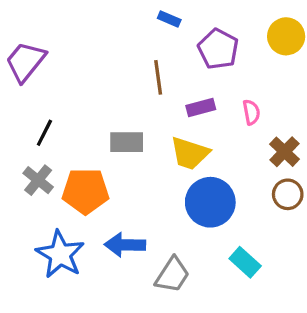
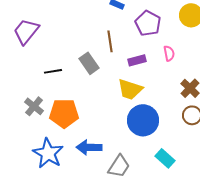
pink semicircle: (251, 112) -> (169, 53), moved
black line: (44, 133) -> (53, 71), moved, turned 54
gray rectangle: (127, 142) -> (89, 63), moved, turned 55

